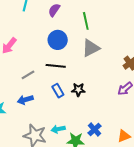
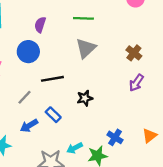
purple semicircle: (54, 10) -> (40, 25), moved
green line: (86, 21) -> (83, 18), moved, turned -60
blue circle: (58, 40) -> (28, 52), moved
blue rectangle: (58, 91) -> (53, 115), moved

